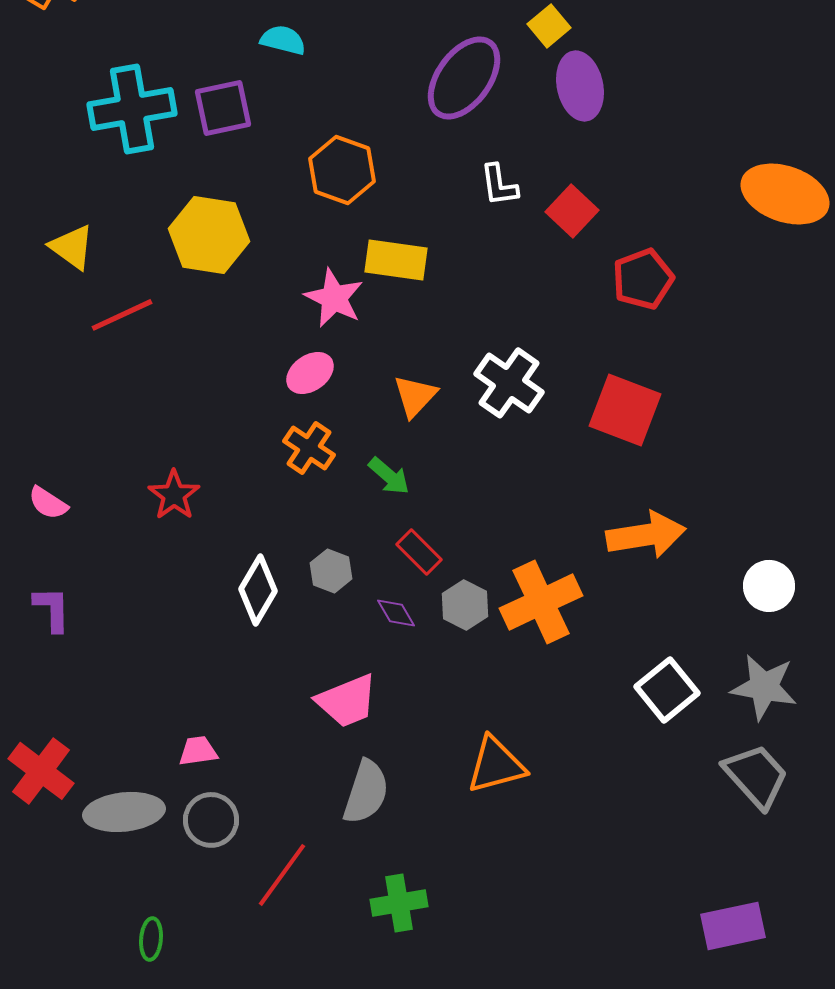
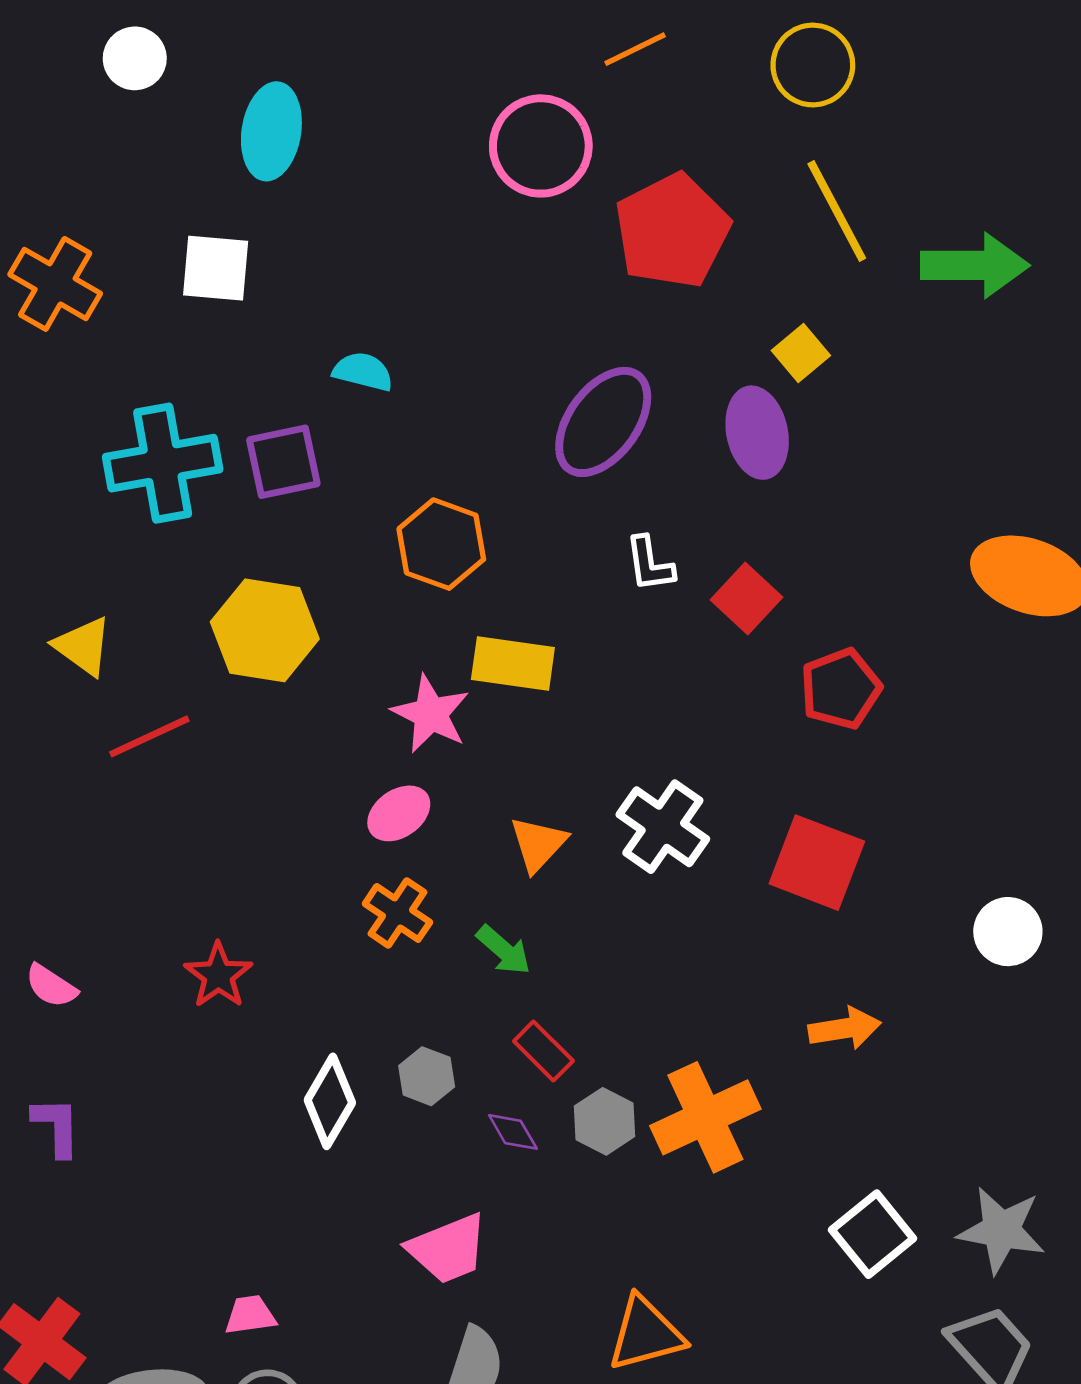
yellow square: (549, 26) -> (801, 353), moved
orange arrow: (646, 535) -> (845, 1028), size x0.7
white circle: (769, 586) -> (1008, 932), moved

